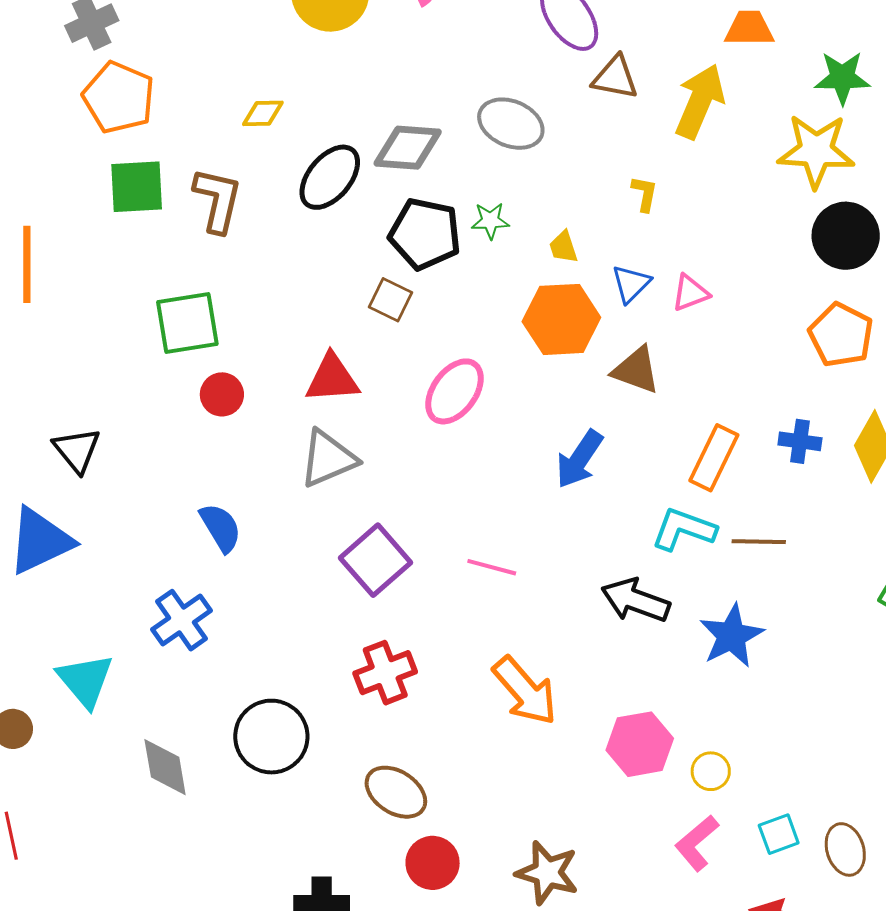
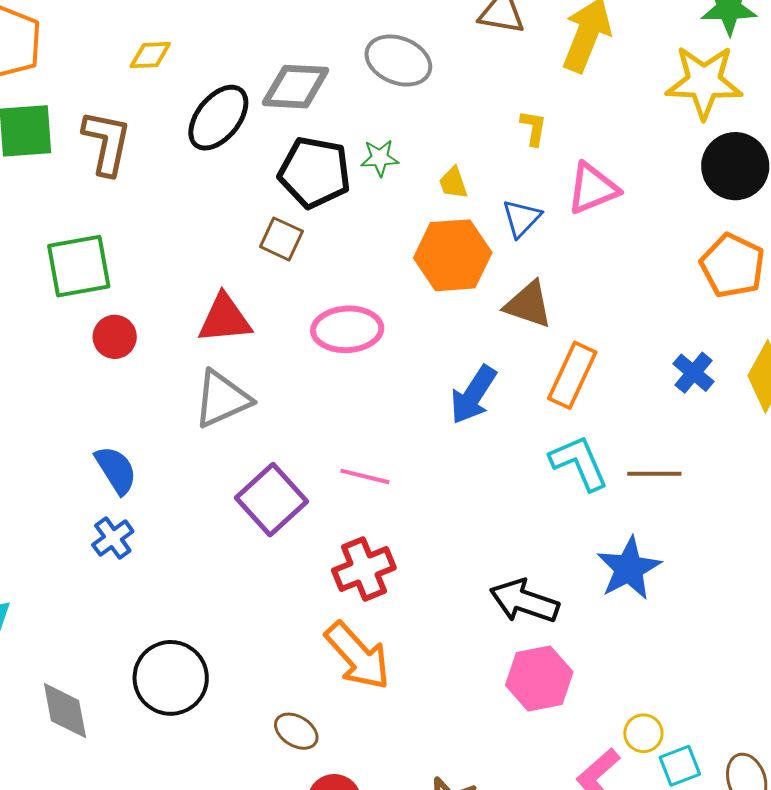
pink triangle: (690, 293) -> (593, 188), moved, size x1.4
pink ellipse: (455, 391) -> (347, 329), turned 52
blue cross: (800, 441) -> (694, 373), turned 33
orange rectangle: (714, 458) -> (572, 375), moved
cyan L-shape: (684, 529) -> (579, 463), turned 48
pink line: (492, 567) -> (365, 476), moved
black arrow: (636, 600) -> (524, 601), moved
blue cross: (182, 620) -> (113, 538), moved, size x0.7
red cross: (385, 673) -> (364, 569), moved
orange arrow: (525, 691) -> (358, 656), moved
yellow circle: (711, 771) -> (643, 733), moved
brown ellipse: (396, 792) -> (296, 731), size x0.7

